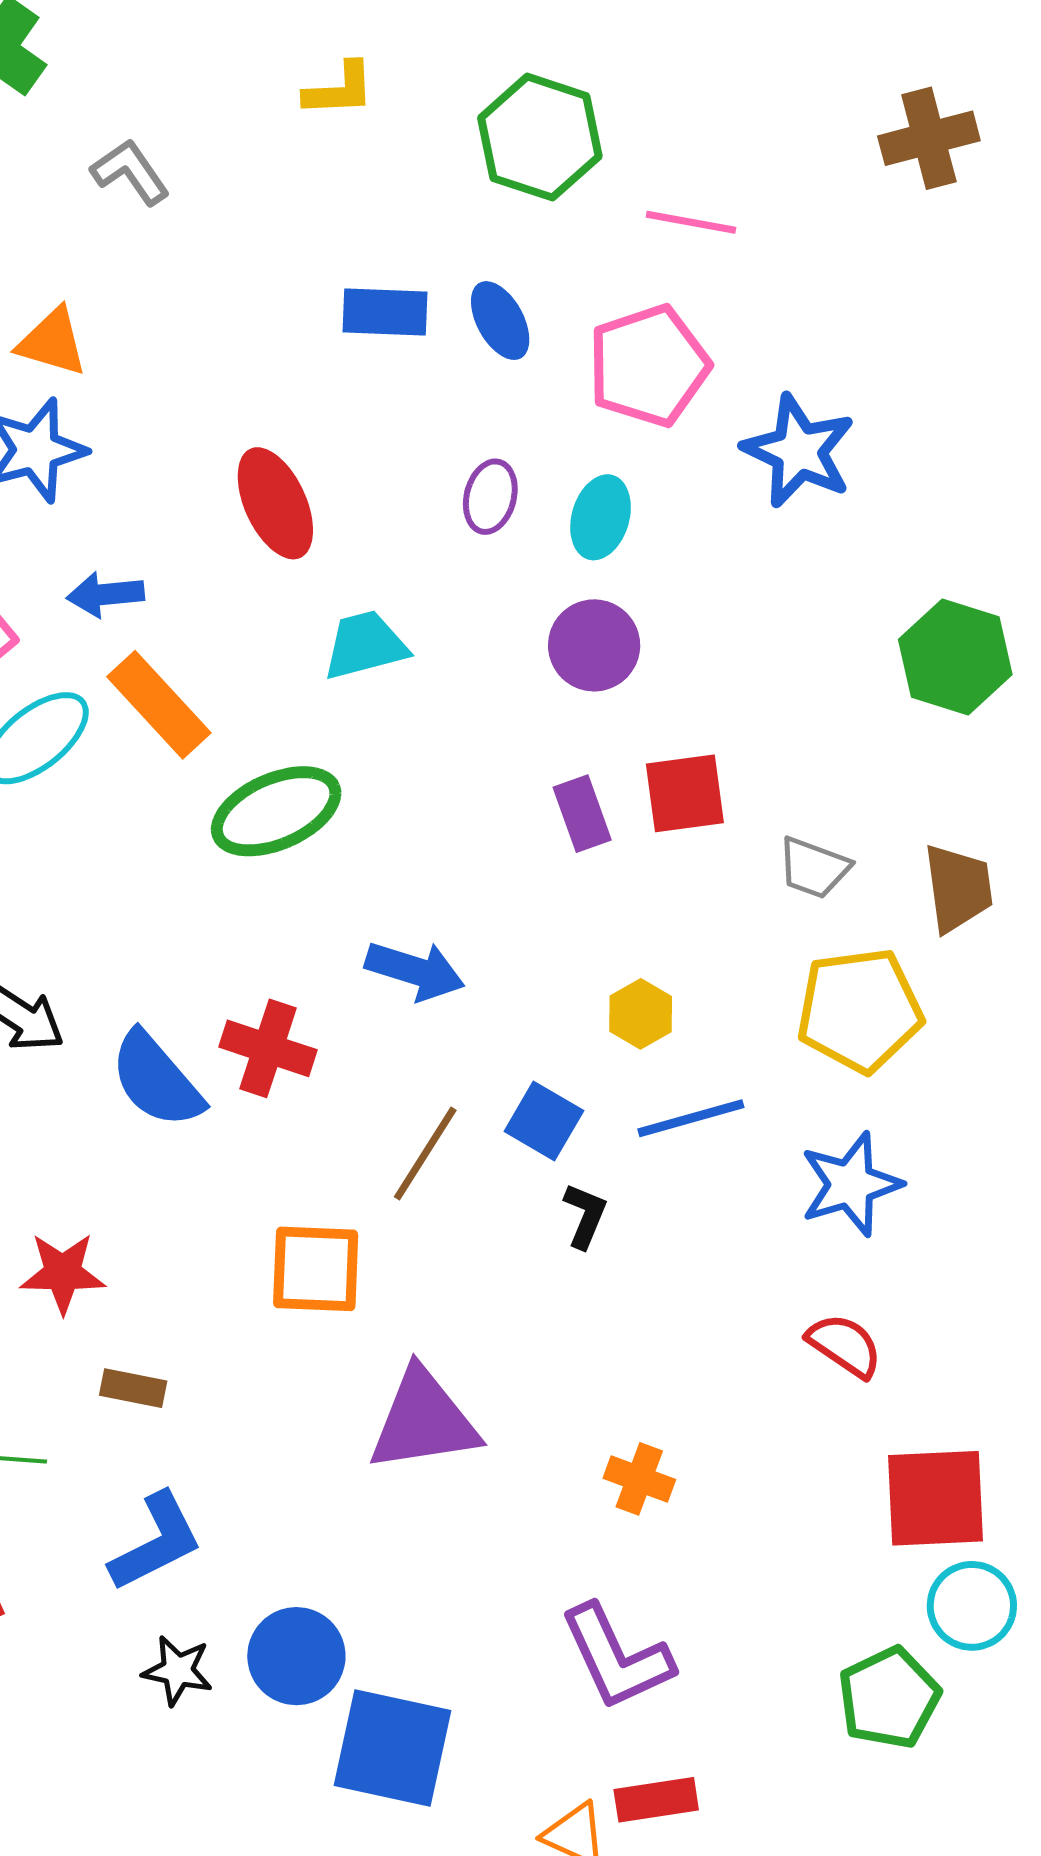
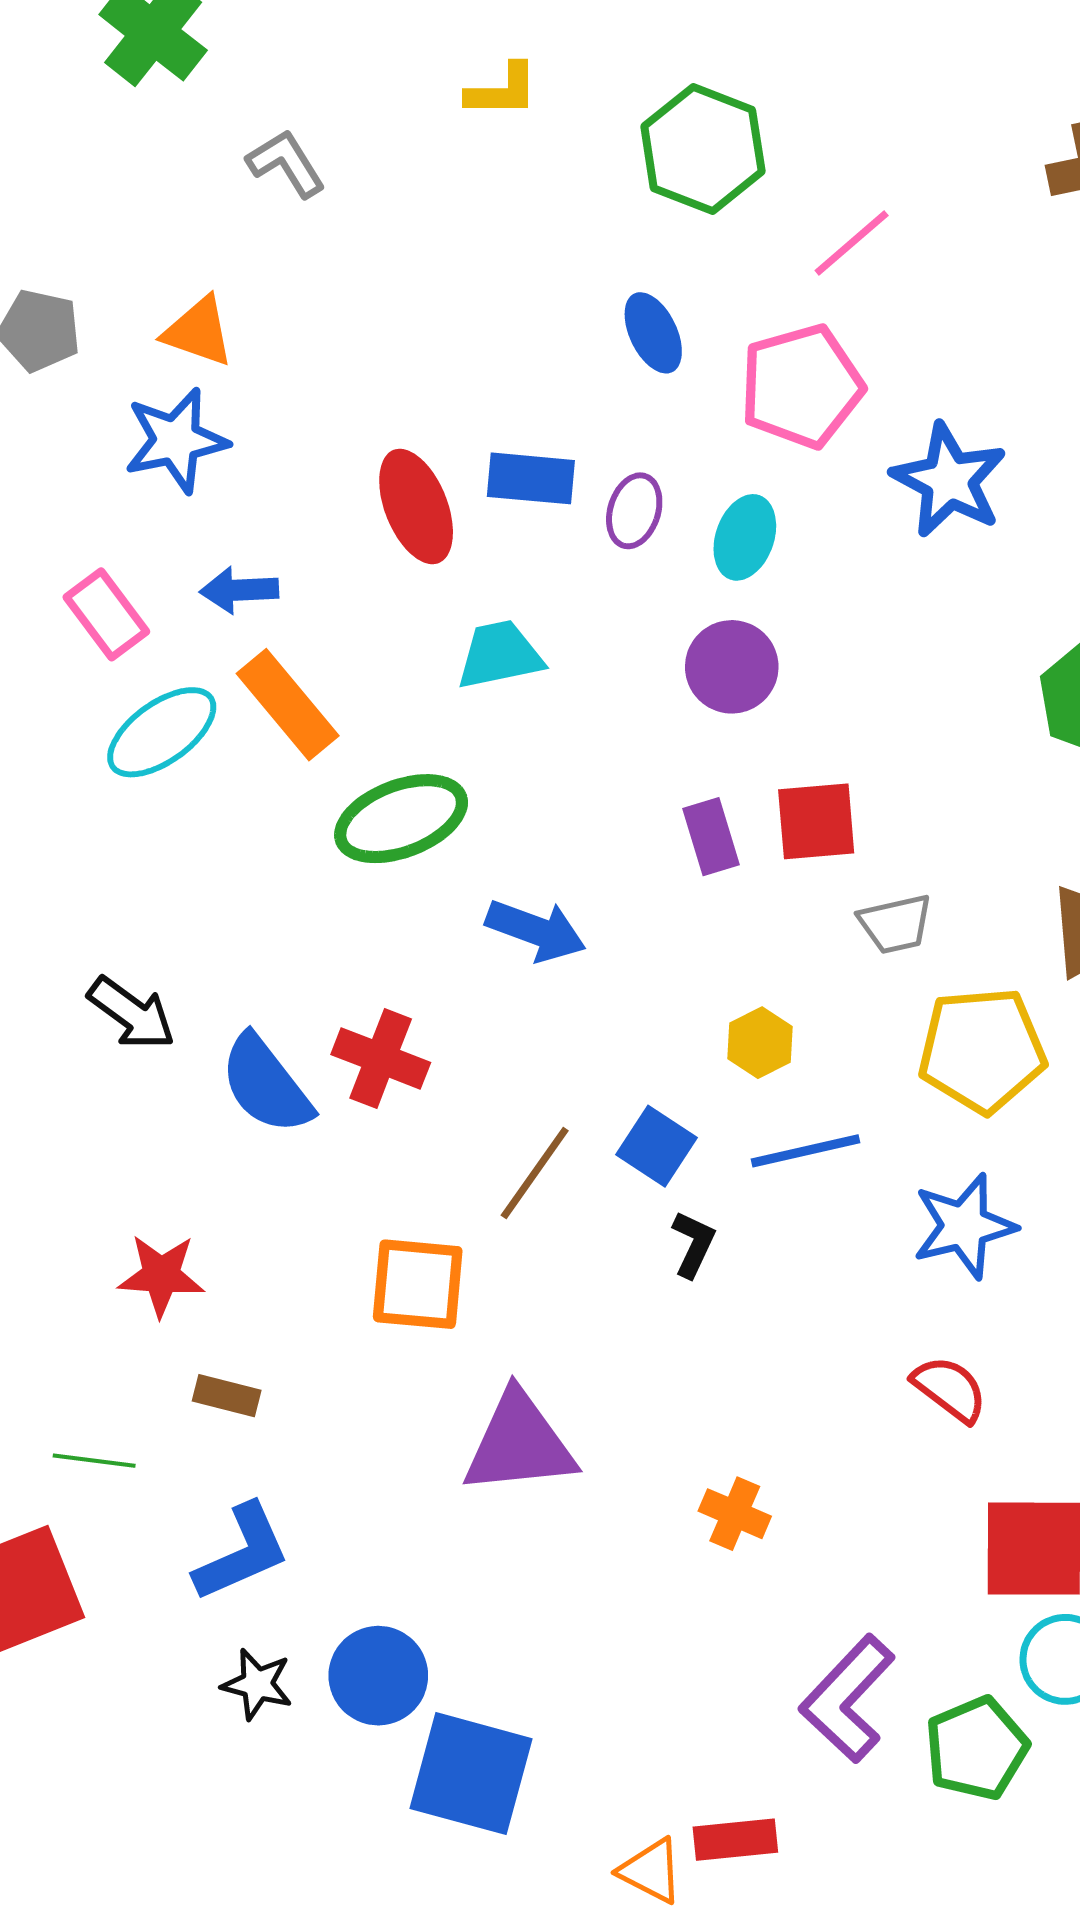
pink line: (691, 222) -> (852, 243), turned -54
blue rectangle: (385, 312) -> (531, 478), moved
gray trapezoid: (814, 868) -> (895, 924), moved, turned -36
blue arrow: (415, 971) -> (536, 930), moved
purple L-shape: (616, 1657) -> (847, 1699), moved, turned 65

